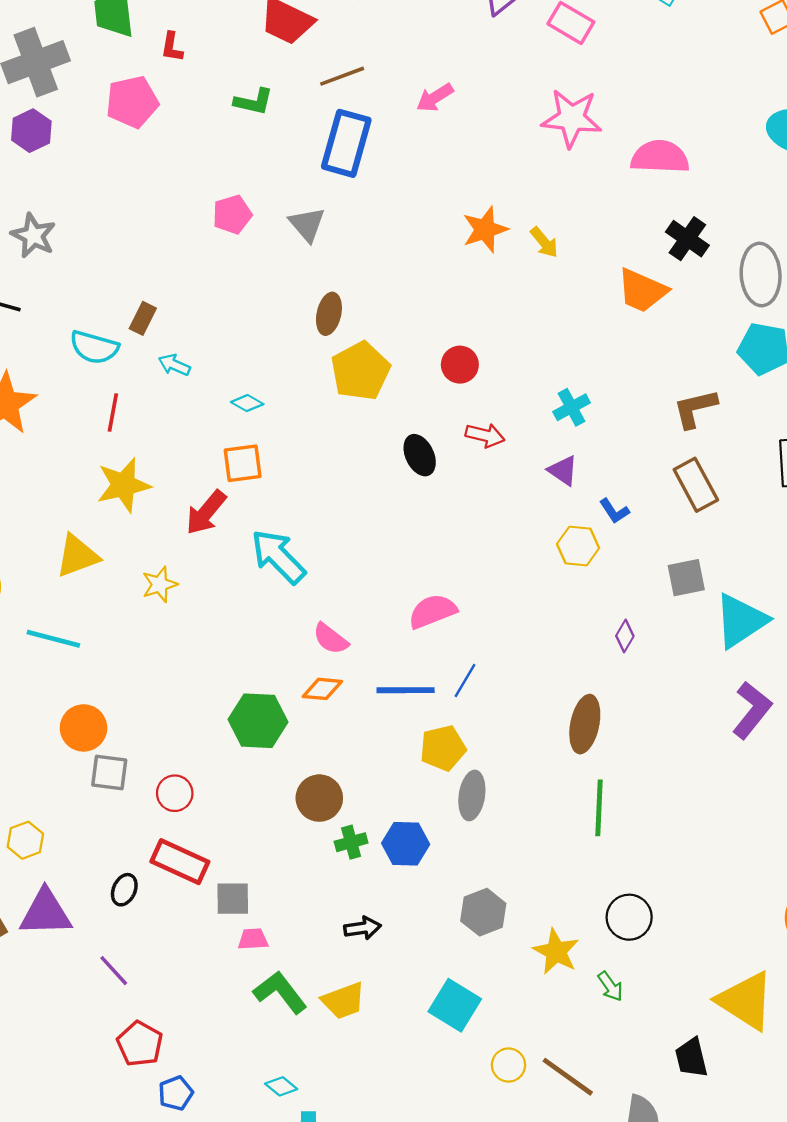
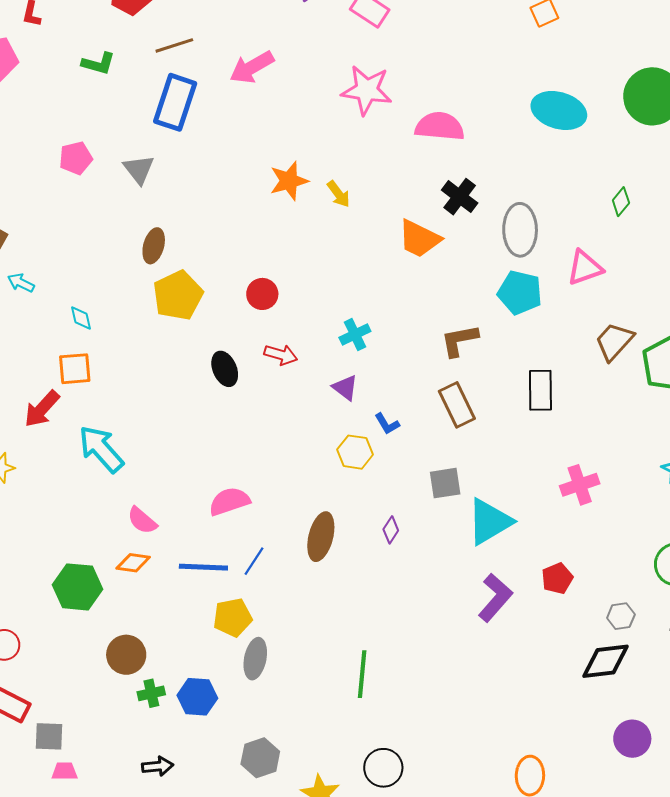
pink arrow: (435, 98) -> (252, 67), size x1.4
cyan diamond: (247, 403) -> (81, 318), turned 44
brown ellipse: (585, 724) -> (321, 537), moved

